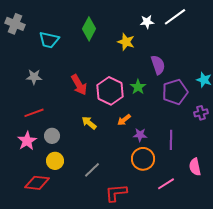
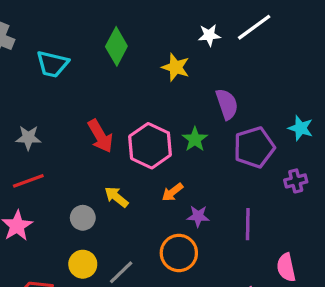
gray star: (34, 77) -> (28, 138), moved
gray circle: (52, 136) -> (83, 218), moved
orange circle: (143, 159) -> (179, 253), moved
yellow circle: (55, 161) -> (83, 264), moved

